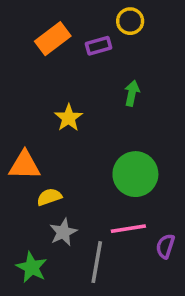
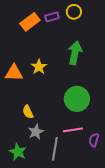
purple rectangle: (98, 46) -> (52, 17), moved
green arrow: (132, 93) -> (75, 53), size x1.6
orange triangle: (25, 165) -> (14, 73), moved
yellow semicircle: (49, 197) -> (28, 112), turned -96

